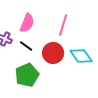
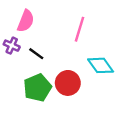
pink semicircle: (27, 23) -> (26, 21), moved
red circle: (53, 53) -> (68, 83), moved

